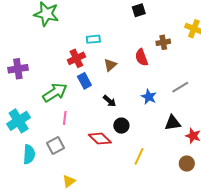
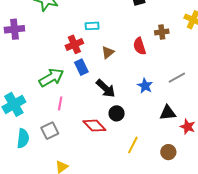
purple cross: (18, 69) -> (14, 29), moved
black arrow: (110, 101) -> (106, 88), size x1.5
brown circle: (187, 164) -> (168, 152), moved

